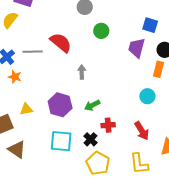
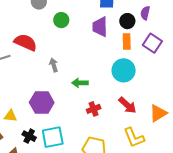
cyan circle: (147, 96) -> (124, 70), size x1.5
green arrow: (92, 105) -> (80, 83), moved, turned 42
yellow triangle: (26, 109) -> (11, 116), turned 32
black cross: (90, 139) -> (29, 136), moved

